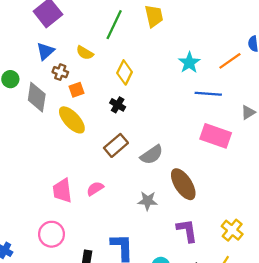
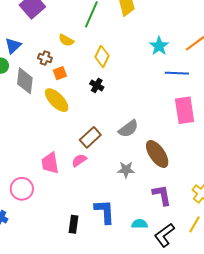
blue triangle: (45, 51) -> (13, 46), moved
pink rectangle: (216, 136) -> (185, 110), turned 64
brown rectangle: (116, 145) -> (90, 137), moved
pink circle: (52, 234) -> (22, 189), moved

